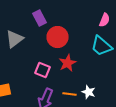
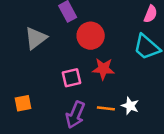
red star: (68, 63) -> (103, 69), turned 30
pink square: (42, 70) -> (71, 78), turned -35

